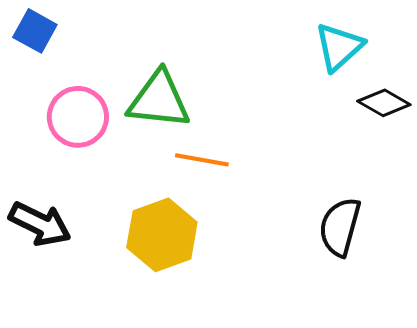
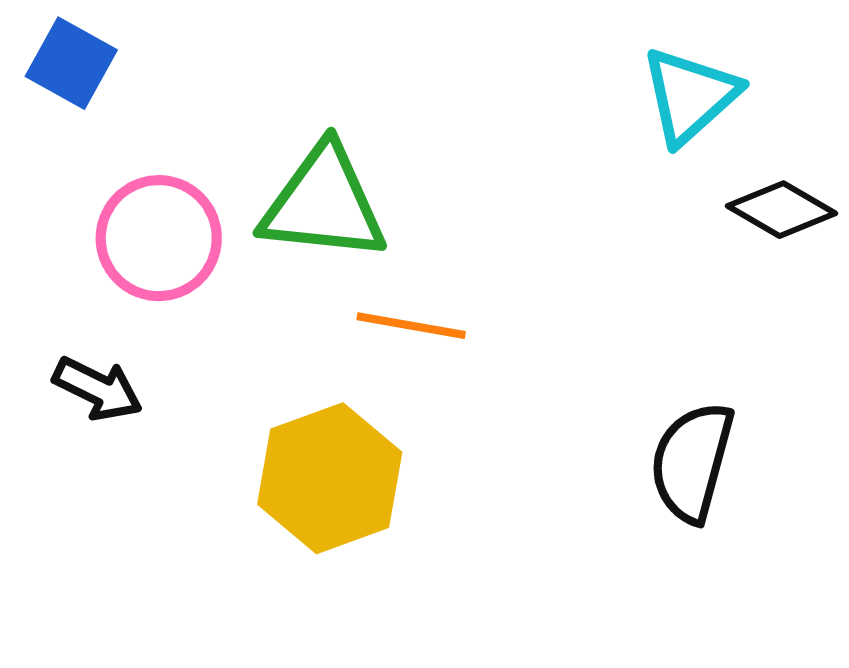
black arrow: (40, 224) -> (98, 389), moved, size x0.7

